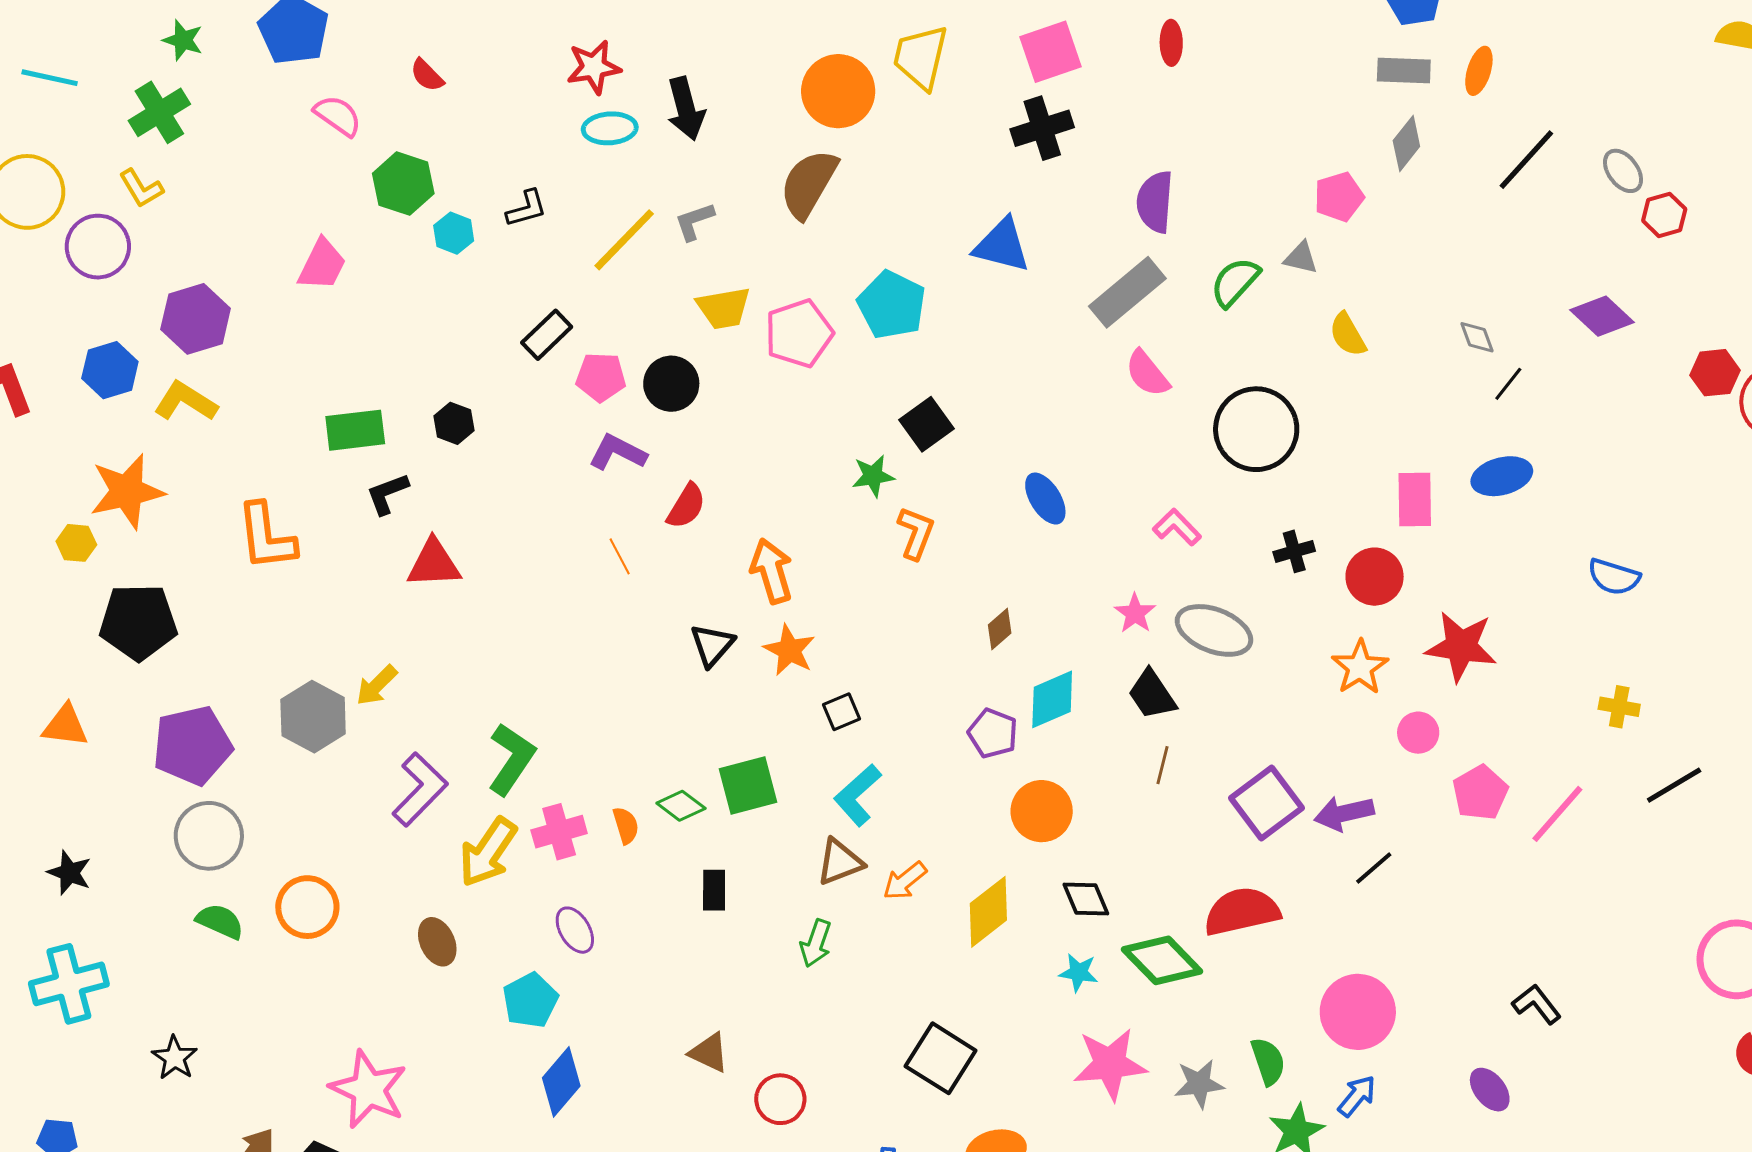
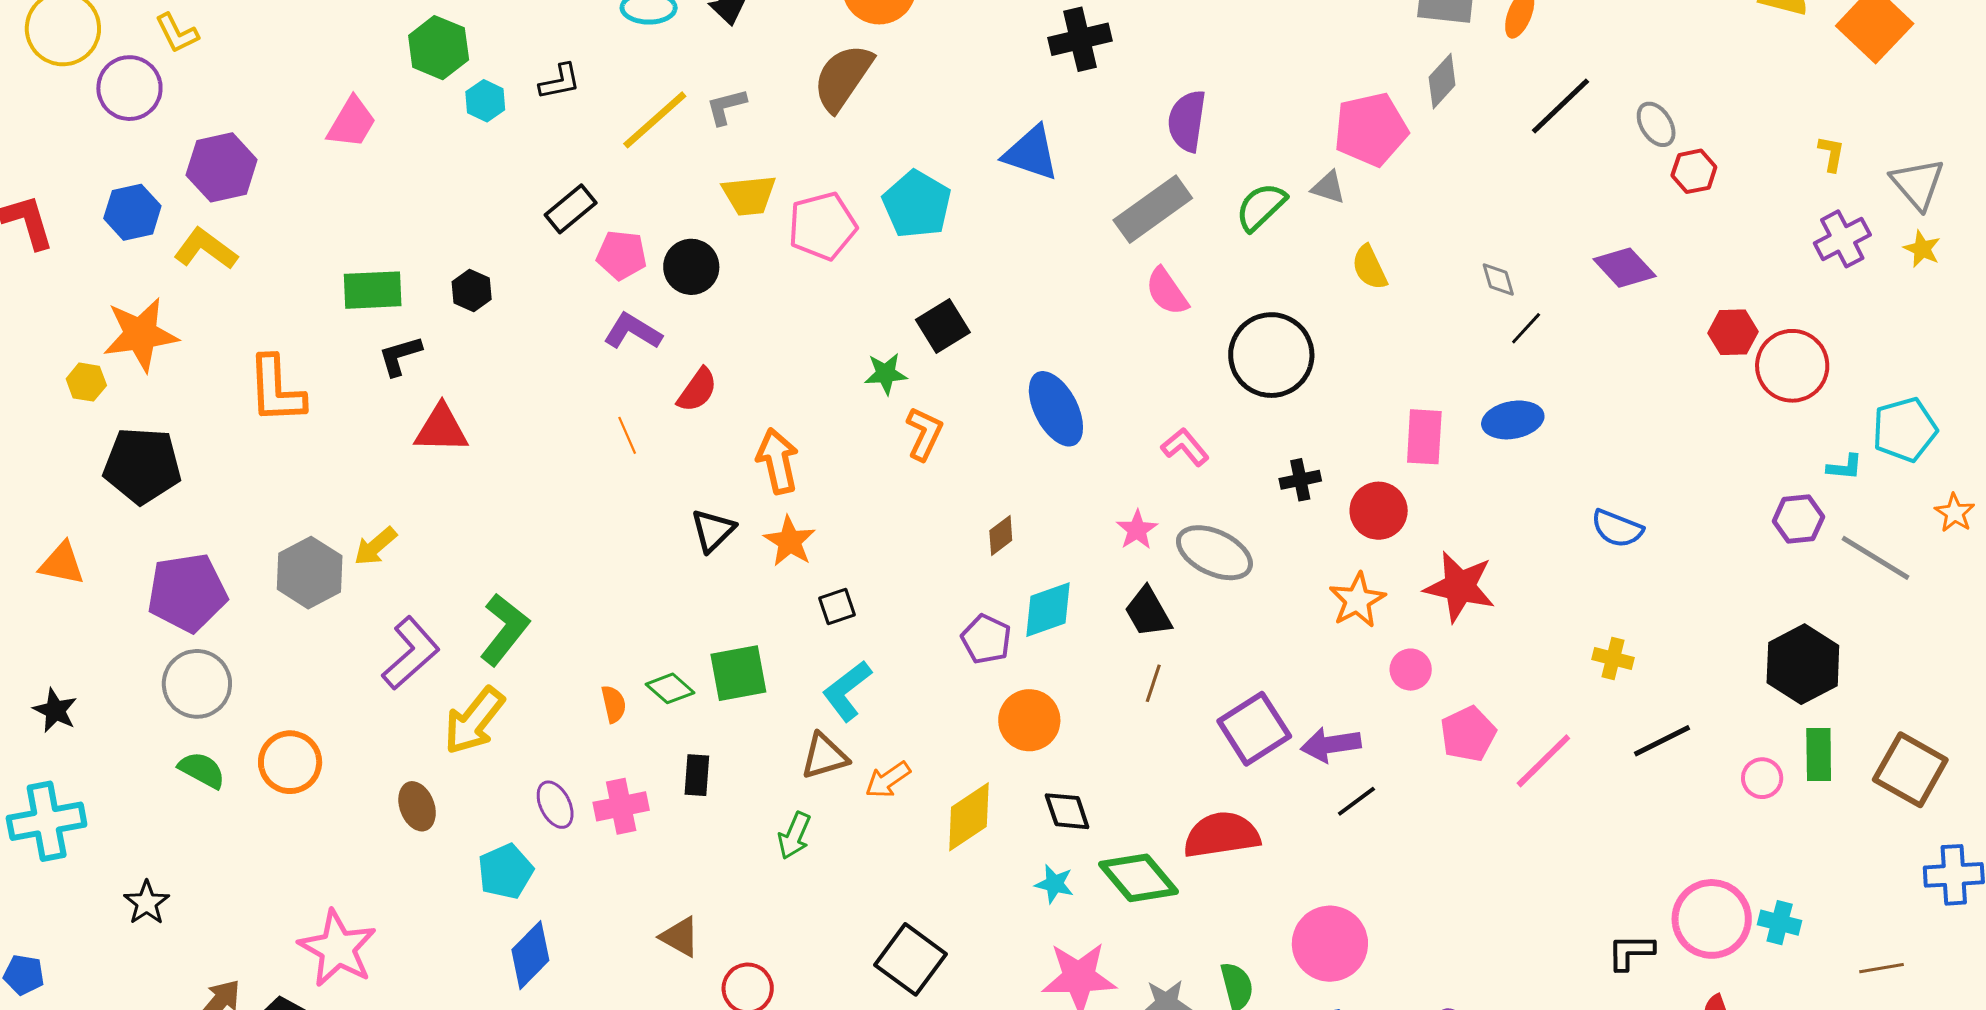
pink pentagon: (1339, 197) -> (1371, 129), size x1.5
blue ellipse: (1045, 499) -> (1056, 409), size x1.4
pink cross: (559, 832) -> (621, 806), moved
black L-shape: (1537, 1004) -> (1631, 952), moved, turned -57

